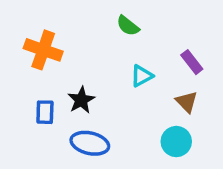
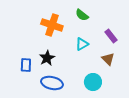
green semicircle: (128, 26) -> (82, 15), moved
orange cross: (43, 50) -> (52, 25), moved
cyan circle: (176, 142) -> (93, 82), moved

